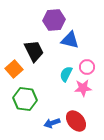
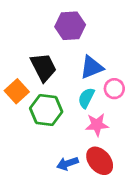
blue triangle: (70, 40) -> (92, 67), moved, turned -36
pink star: (83, 88) -> (97, 125), moved
green hexagon: (25, 99) -> (46, 110), moved

